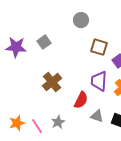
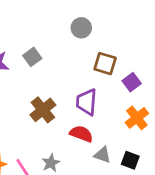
purple trapezoid: (99, 81) -> (87, 102), moved
red semicircle: (81, 100) -> (81, 134), turned -96

